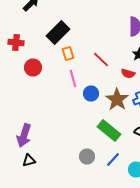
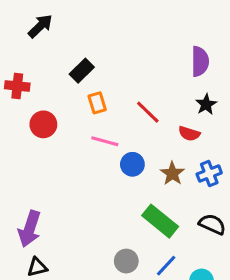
black rectangle: (58, 32) -> (82, 71), size x0.7
pink line: (73, 78) -> (105, 141), turned -60
brown star: (117, 100) -> (172, 174), size x0.7

